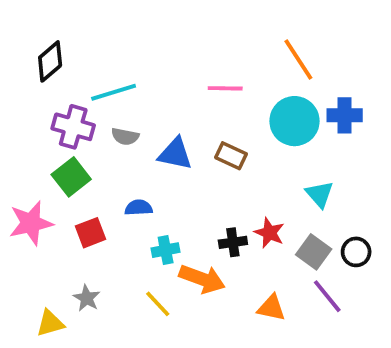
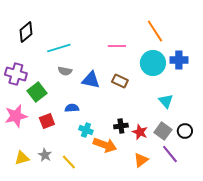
purple cross: (73, 127) -> (16, 74), moved
red star: (269, 233) -> (140, 132), moved
cyan cross: (166, 250) -> (86, 130), turned 32
yellow line: (158, 304) -> (69, 162), moved
orange triangle: (271, 308) -> (141, 160), turned -49
yellow triangle: (50, 323) -> (22, 158), moved

